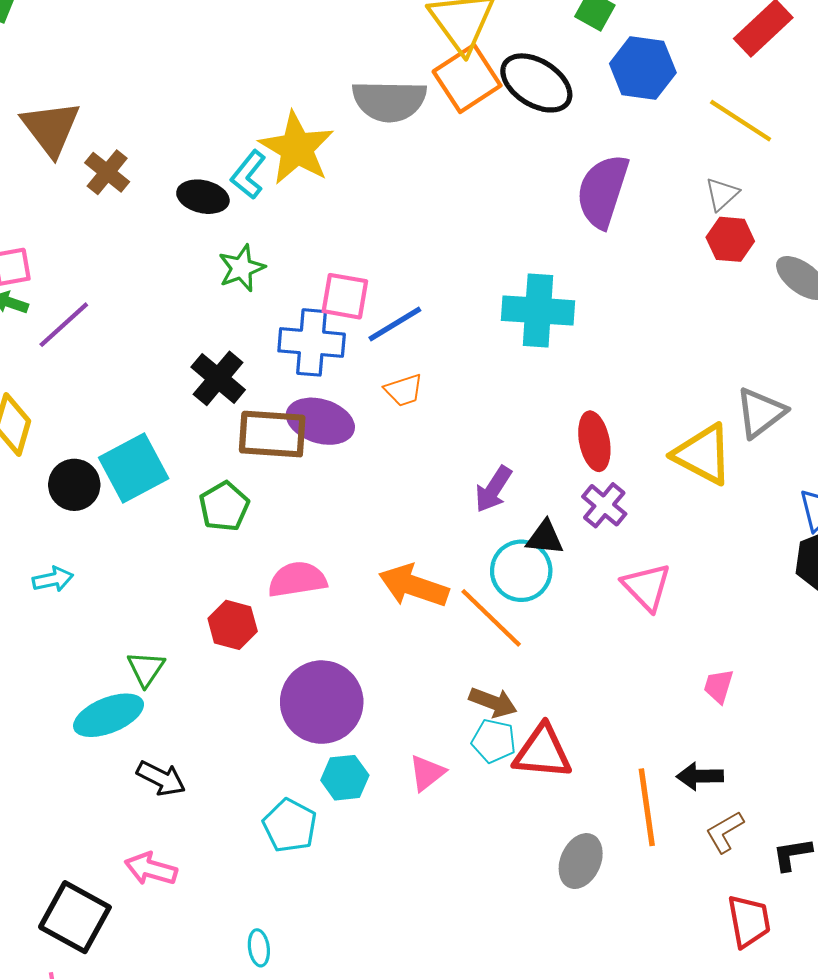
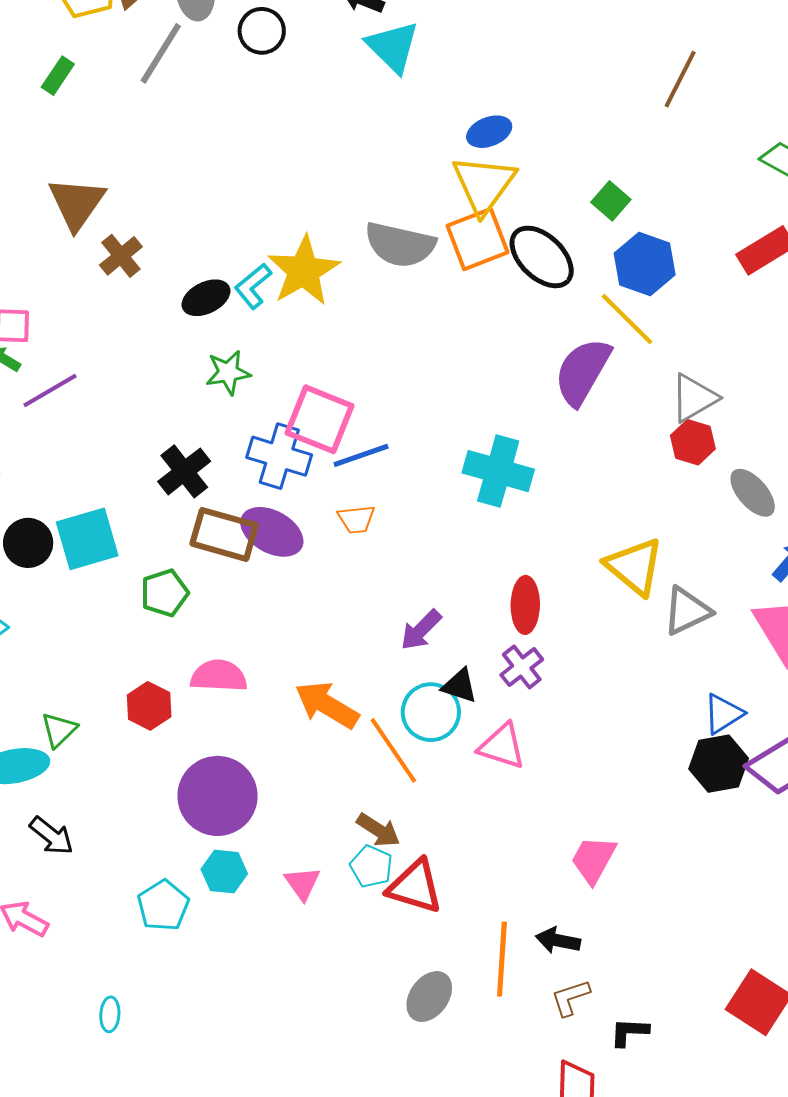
yellow line: (741, 121) -> (627, 319), moved
gray triangle: (722, 194) -> (694, 398), size x1.5
black ellipse: (203, 197) -> (206, 298), turned -51
pink square: (345, 296) -> (320, 419), size x1.4
yellow triangle: (703, 454) -> (635, 566), moved
pink triangle: (647, 587) -> (502, 746), moved, turned -40
pink trapezoid: (718, 686) -> (593, 860), size x1.5
pink triangle: (427, 773) -> (302, 883), turned -39

